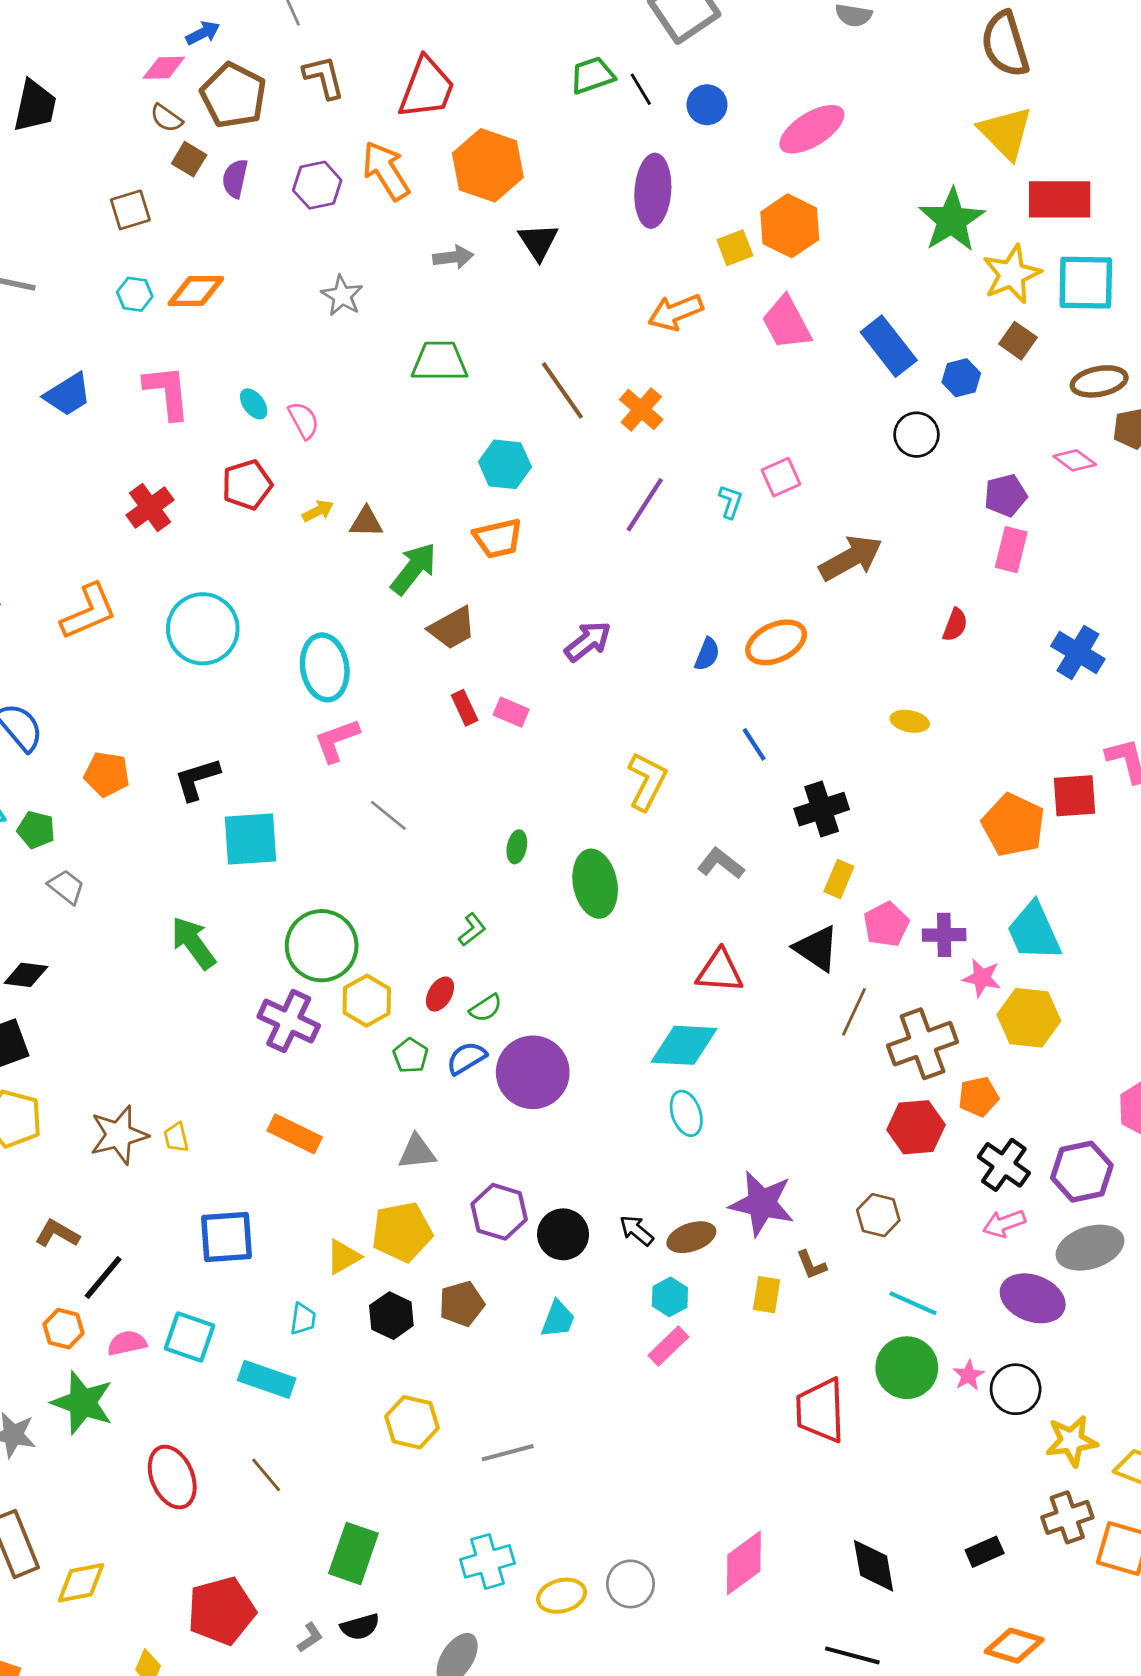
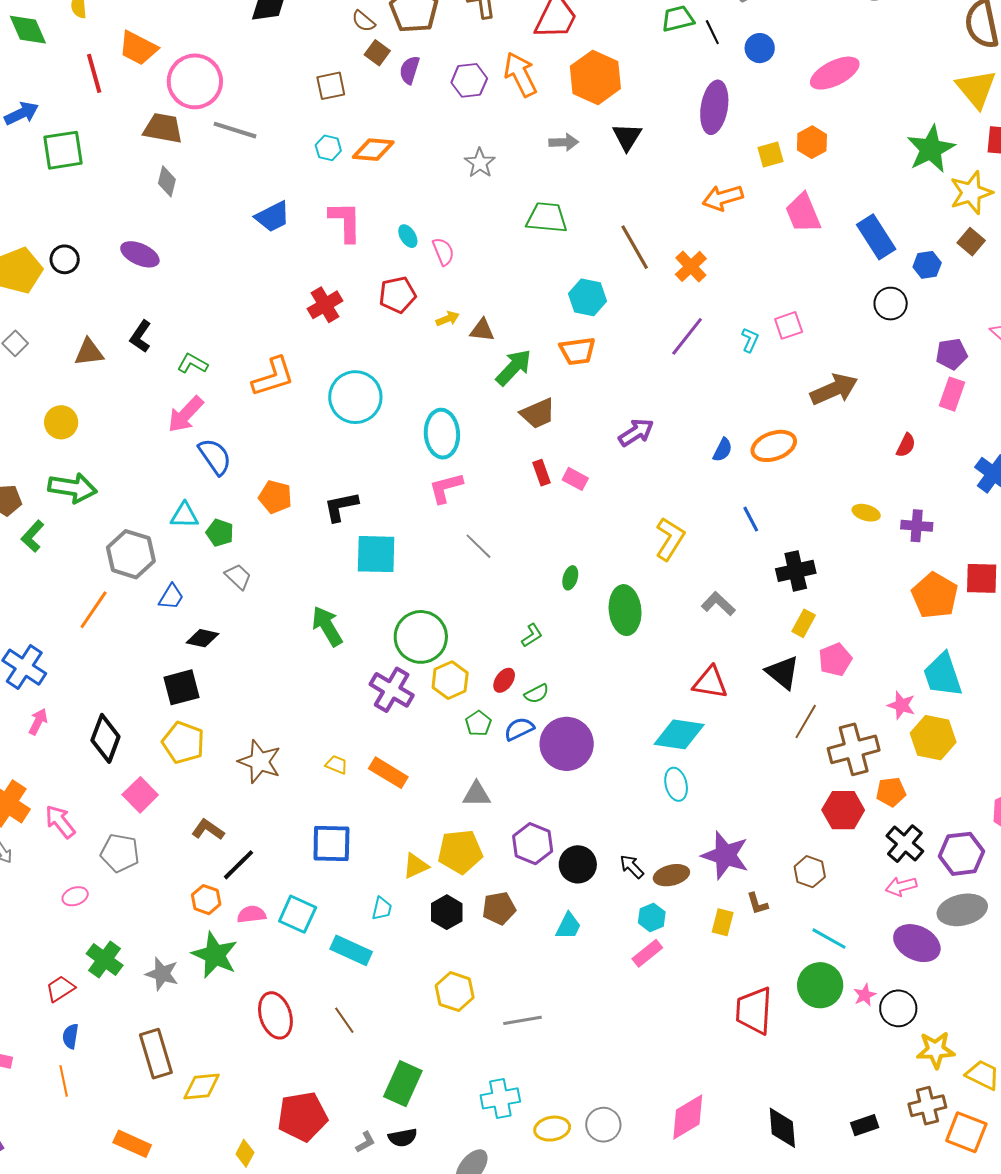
orange hexagon: (790, 226) -> (812, 142), size x0.7
purple cross: (944, 935) -> (917, 526), moved
brown star: (119, 1135) -> (260, 762), turned 30
yellow trapezoid: (176, 1137) -> (337, 765), moved, turned 120

